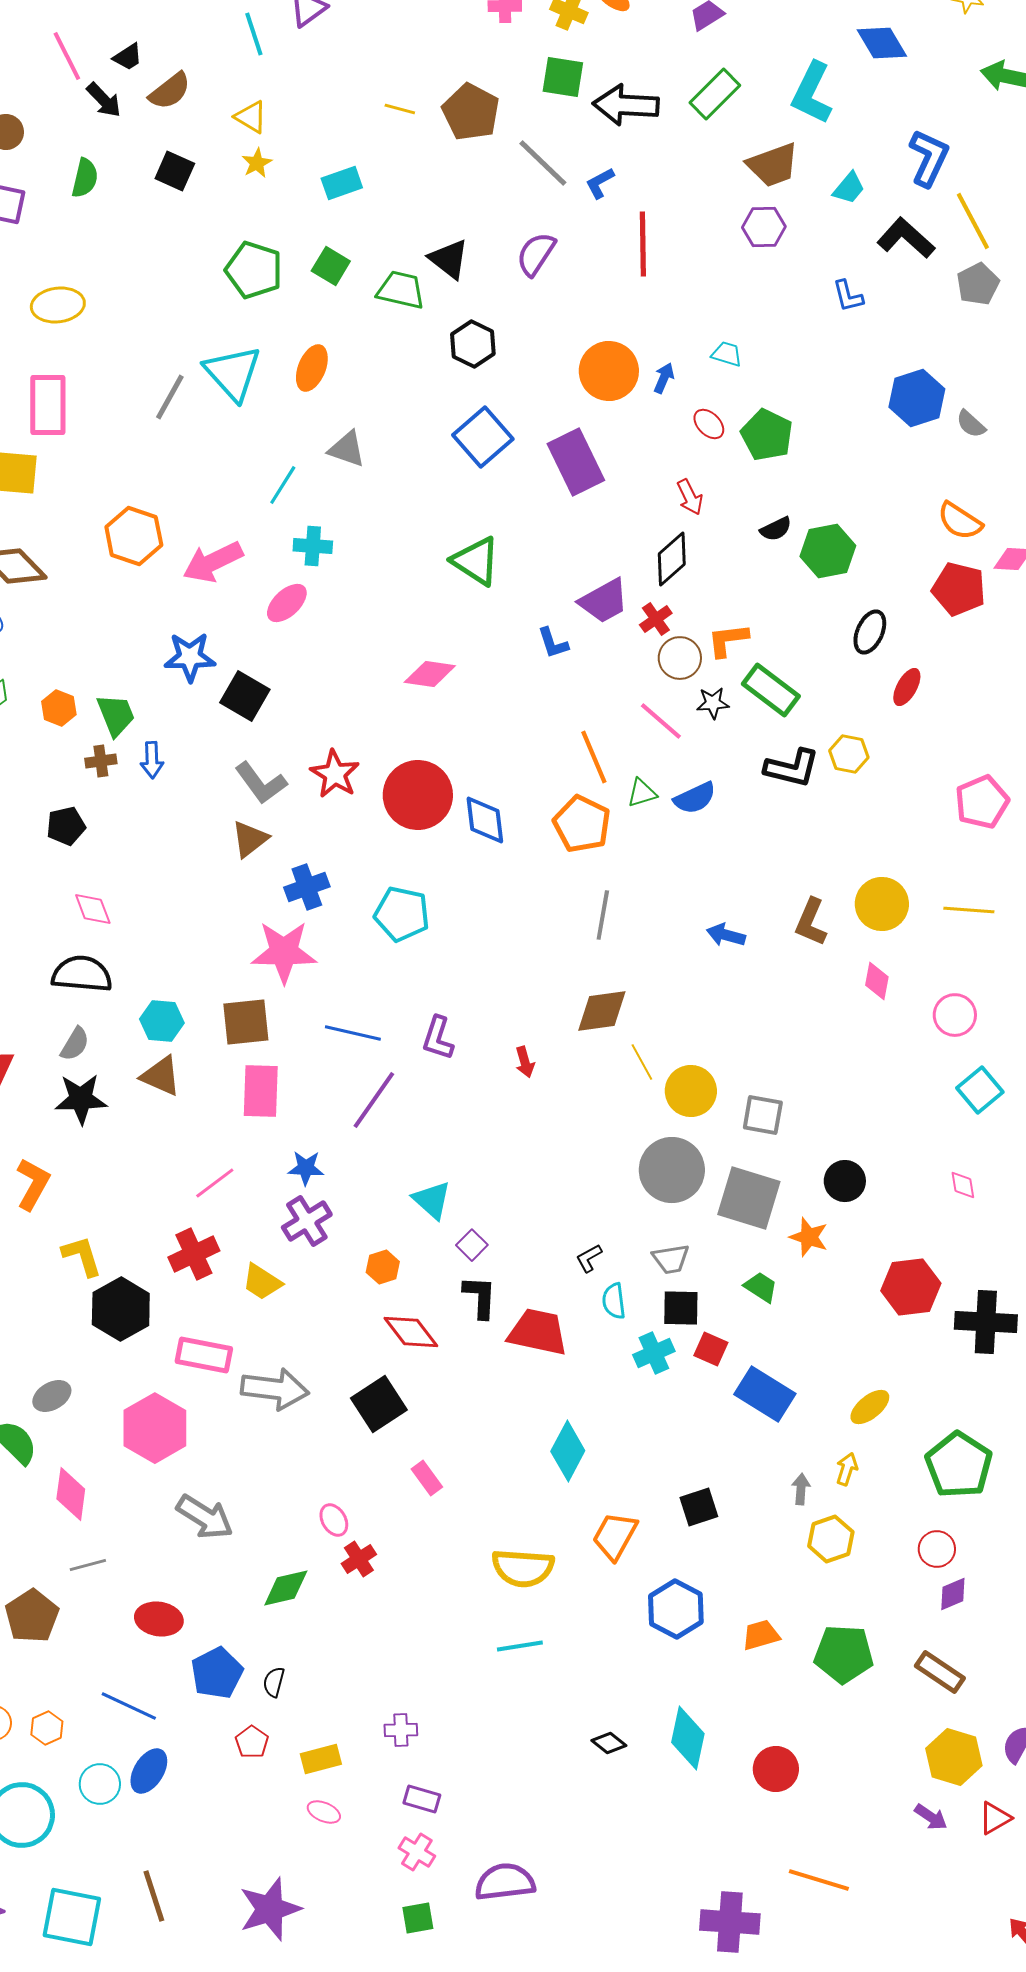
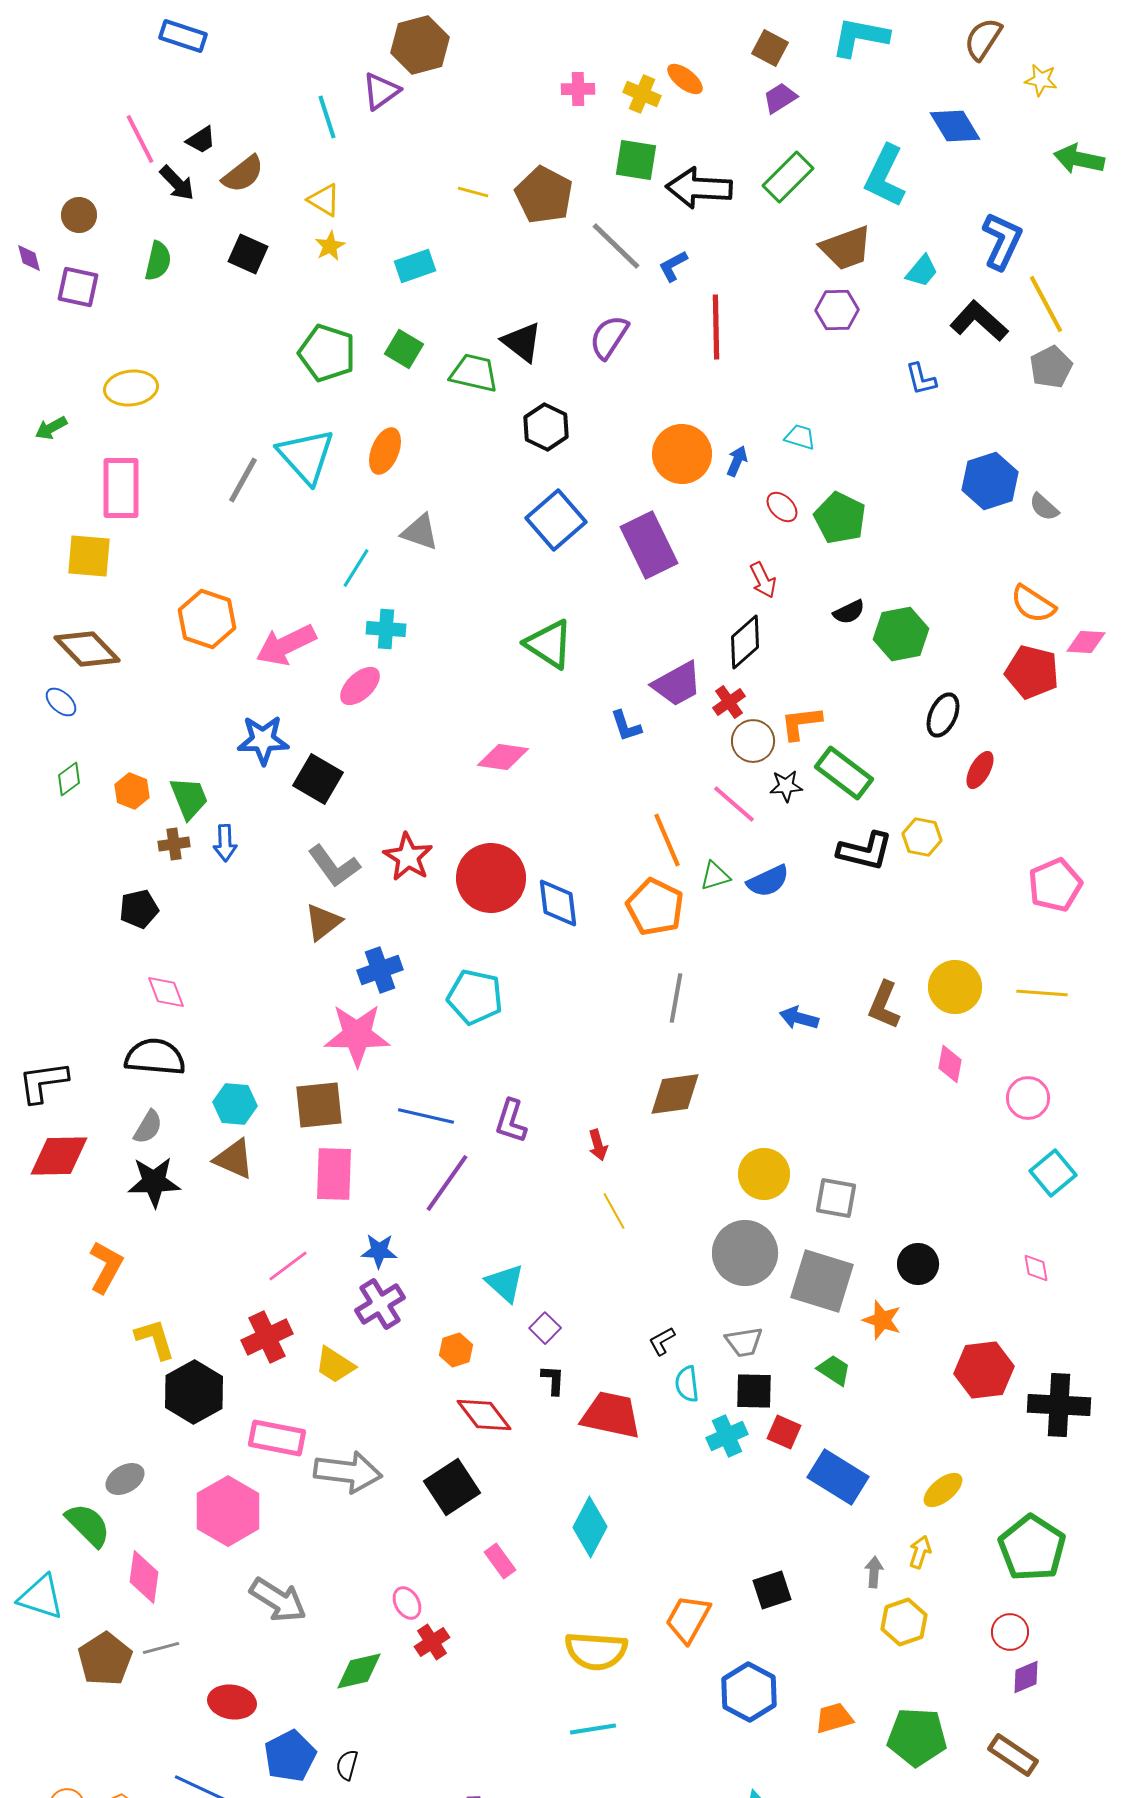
yellow line: (642, 1062) -> (614, 1211), moved
black L-shape: (480, 1297) -> (553, 1380), size x0.7
cyan diamond: (568, 1451) -> (590, 1527), moved
brown pentagon: (32, 1616) -> (105, 1659), moved

